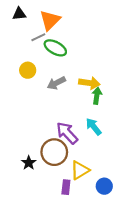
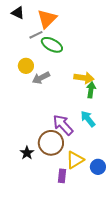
black triangle: (19, 14) -> (18, 13), turned 32
gray arrow: (56, 83) -> (41, 78), moved
blue circle: (104, 186) -> (98, 167), moved

